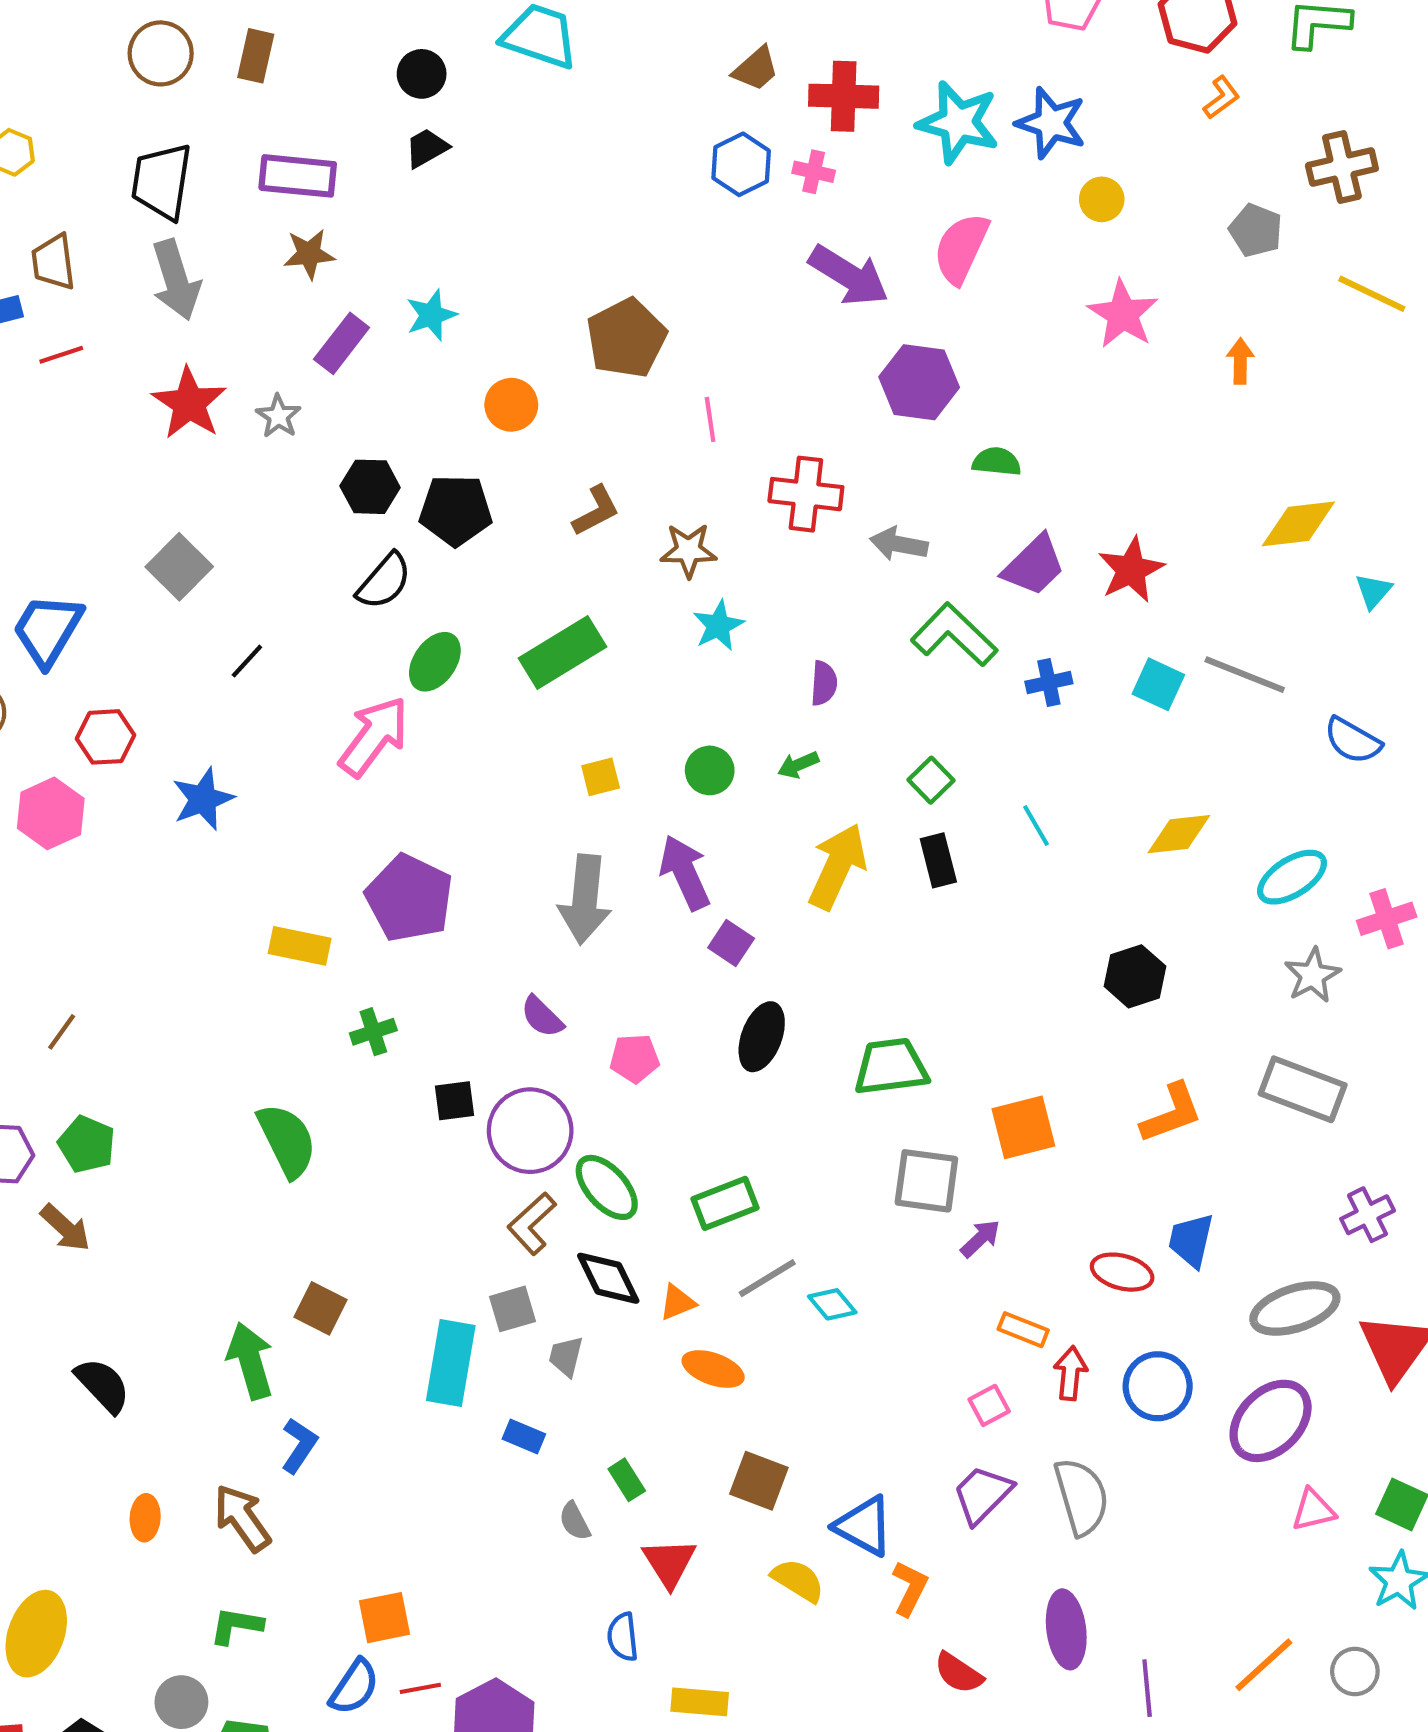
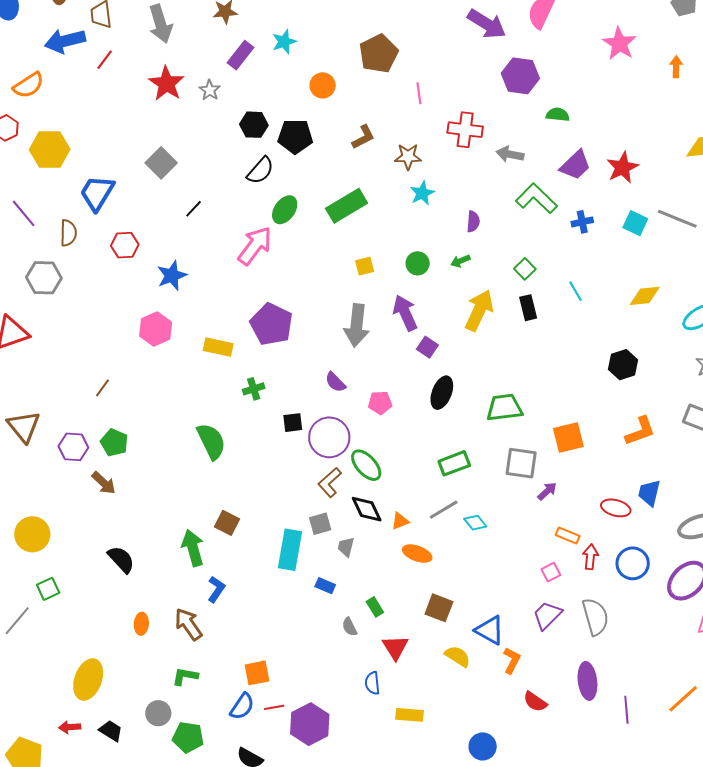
red line: (61, 355) -> (105, 60), turned -35
pink hexagon: (51, 813) -> (156, 329), moved
green rectangle: (725, 1203) -> (454, 463), moved

